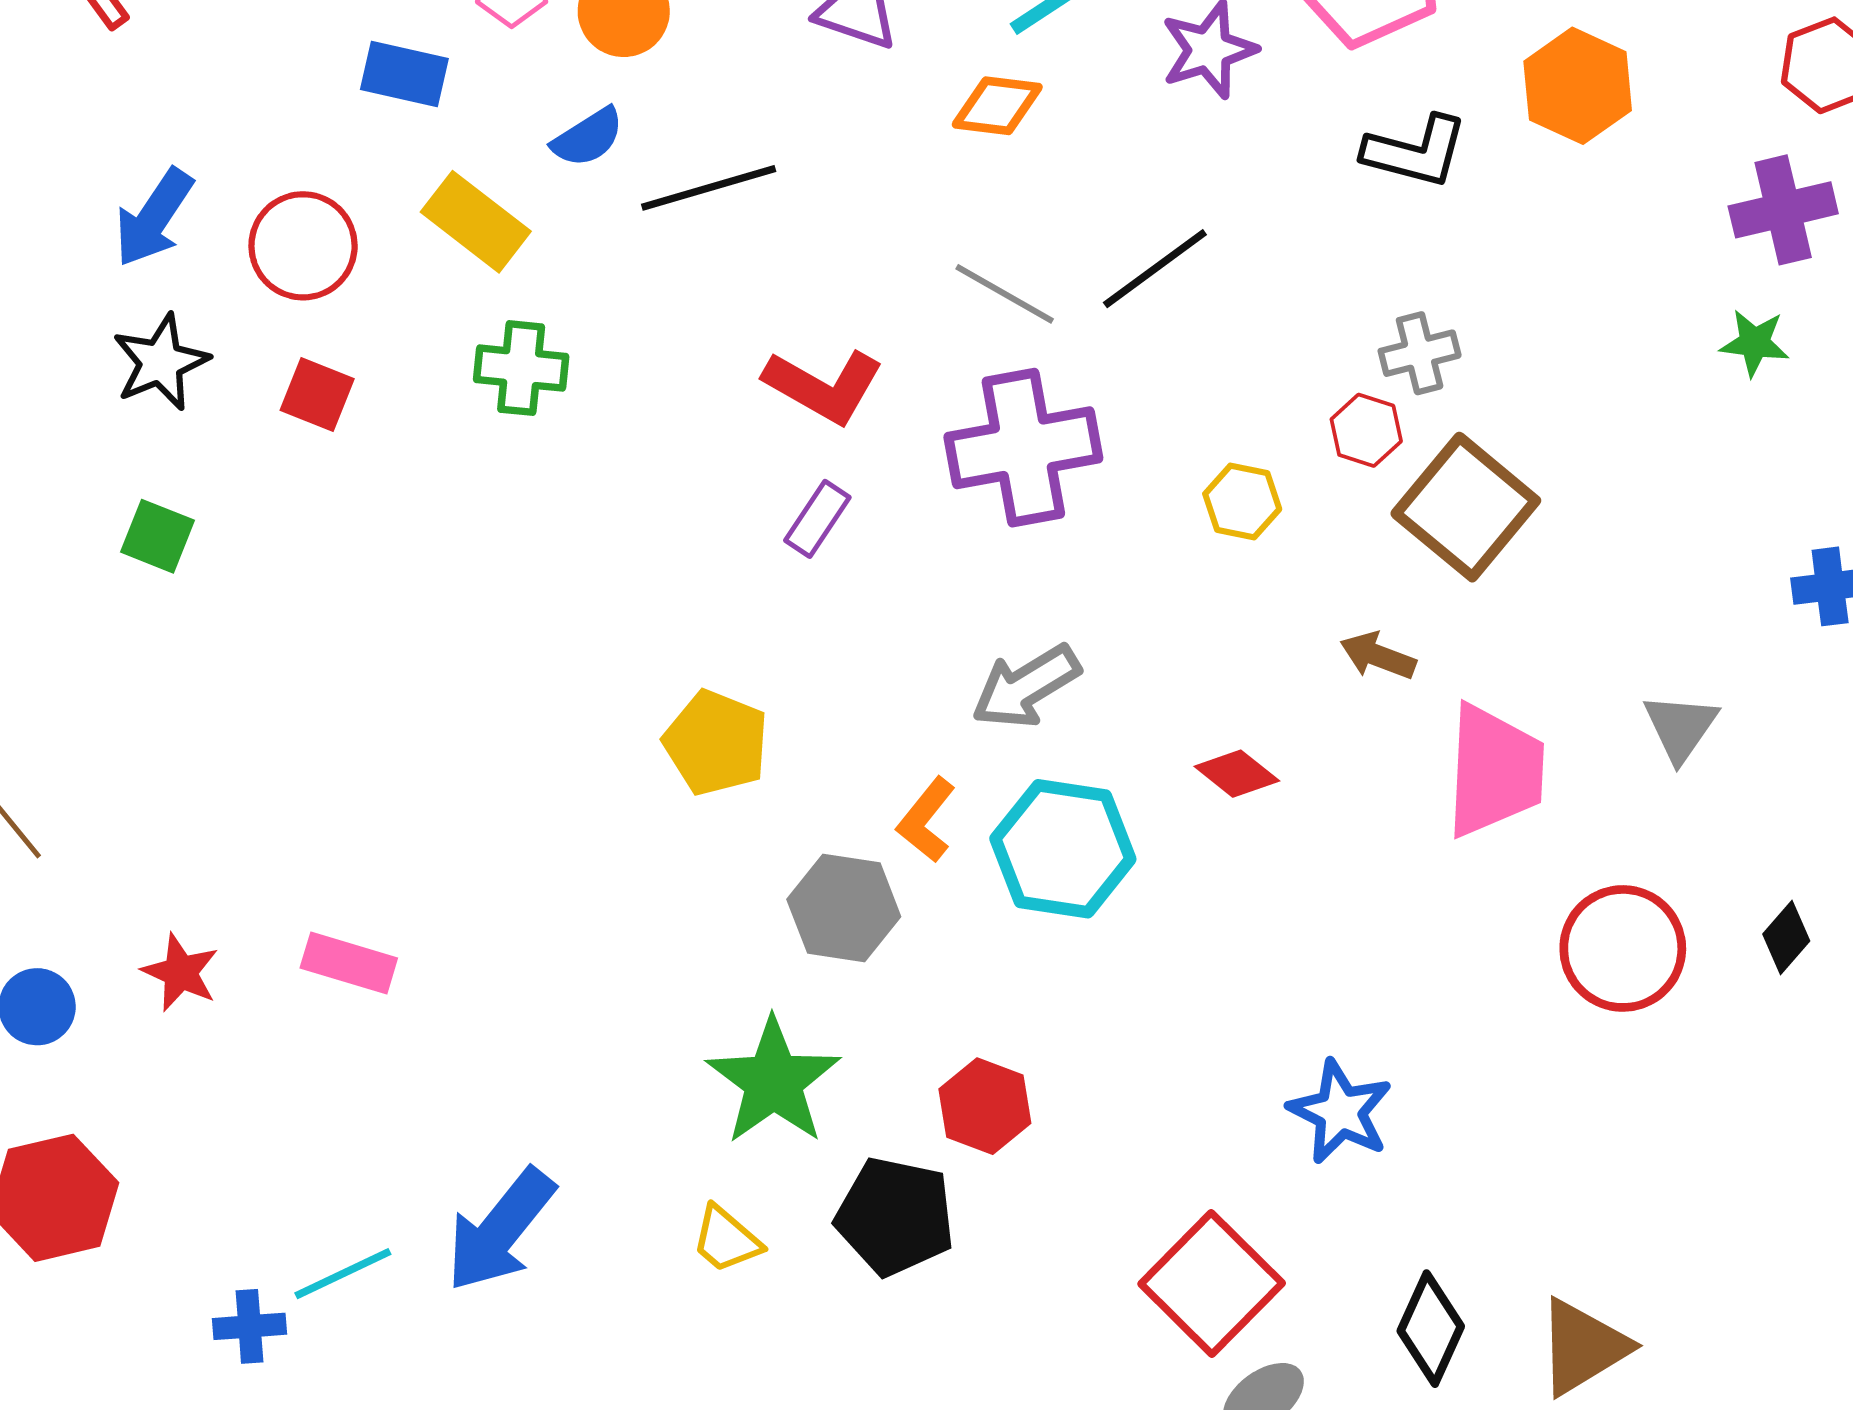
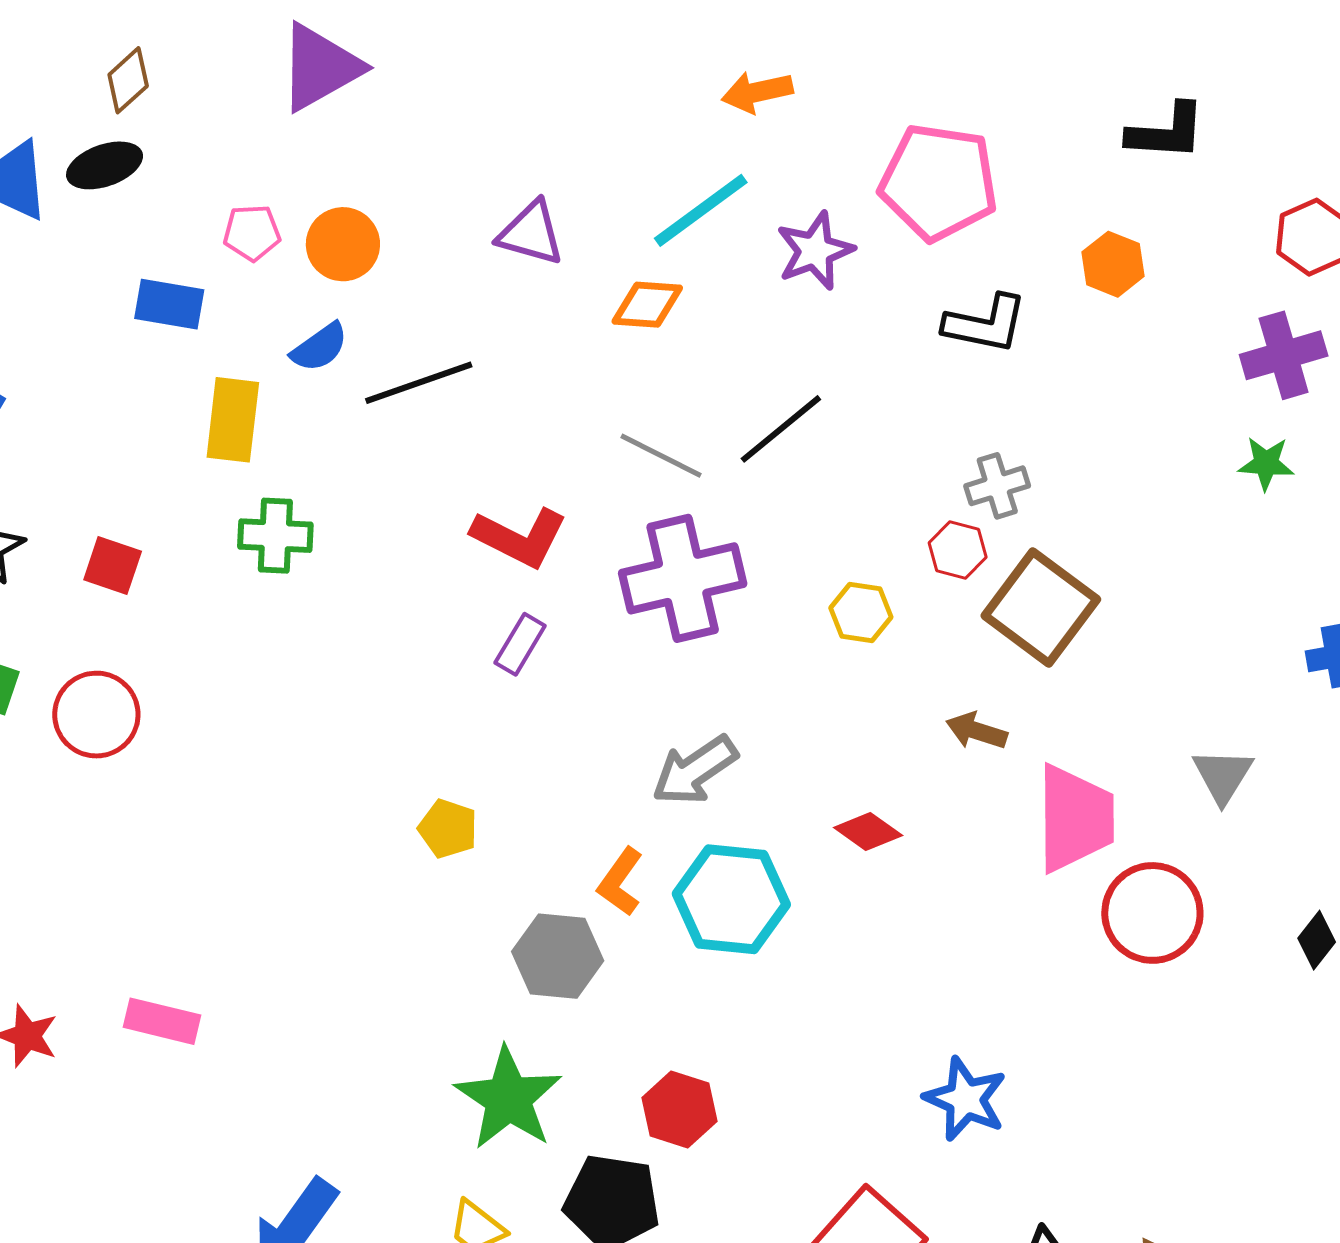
orange hexagon: (1578, 86) -> (1113, 264), size x0.7
yellow rectangle: (476, 222) -> (233, 420), turned 62
red circle: (303, 246) -> (96, 715), moved
yellow pentagon: (716, 743) -> (448, 829), size x0.7
red circle: (1623, 948) -> (1152, 913), moved

